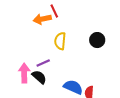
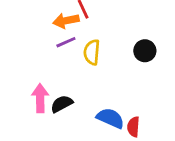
purple line: (43, 63) -> (66, 42), moved
black semicircle: (39, 77) -> (62, 104), turned -70

